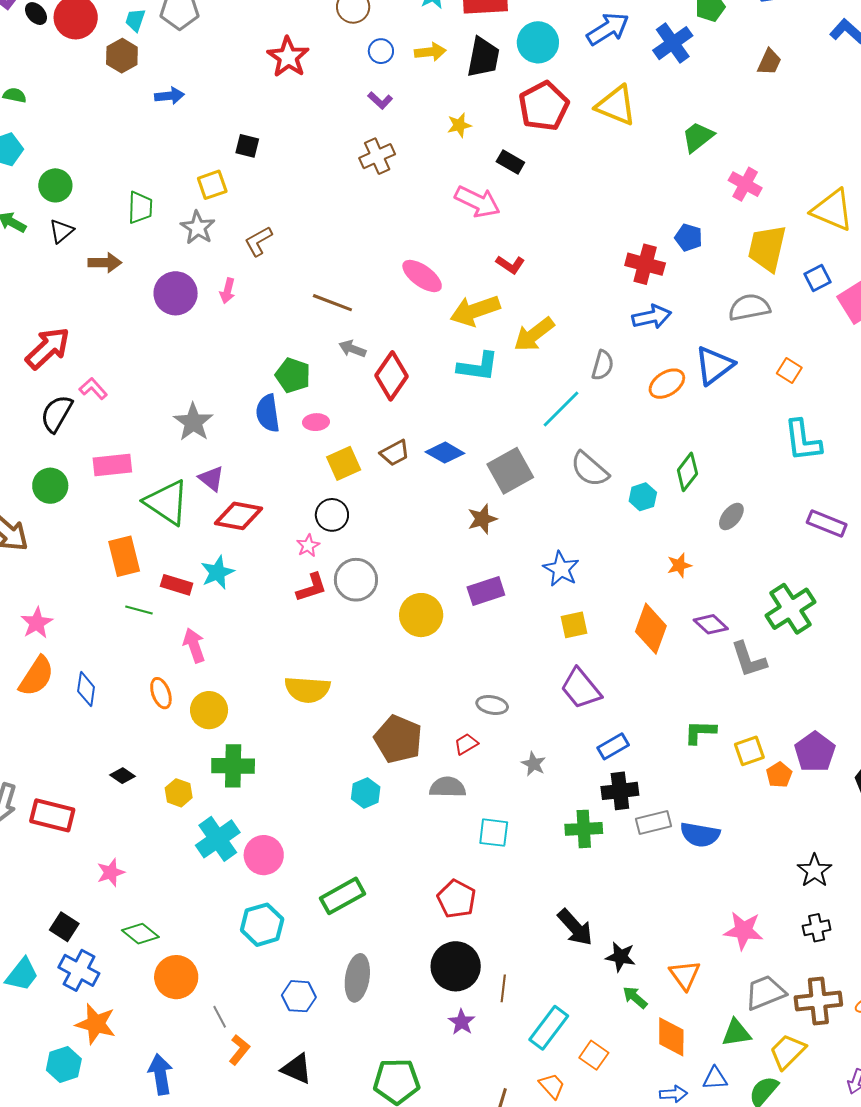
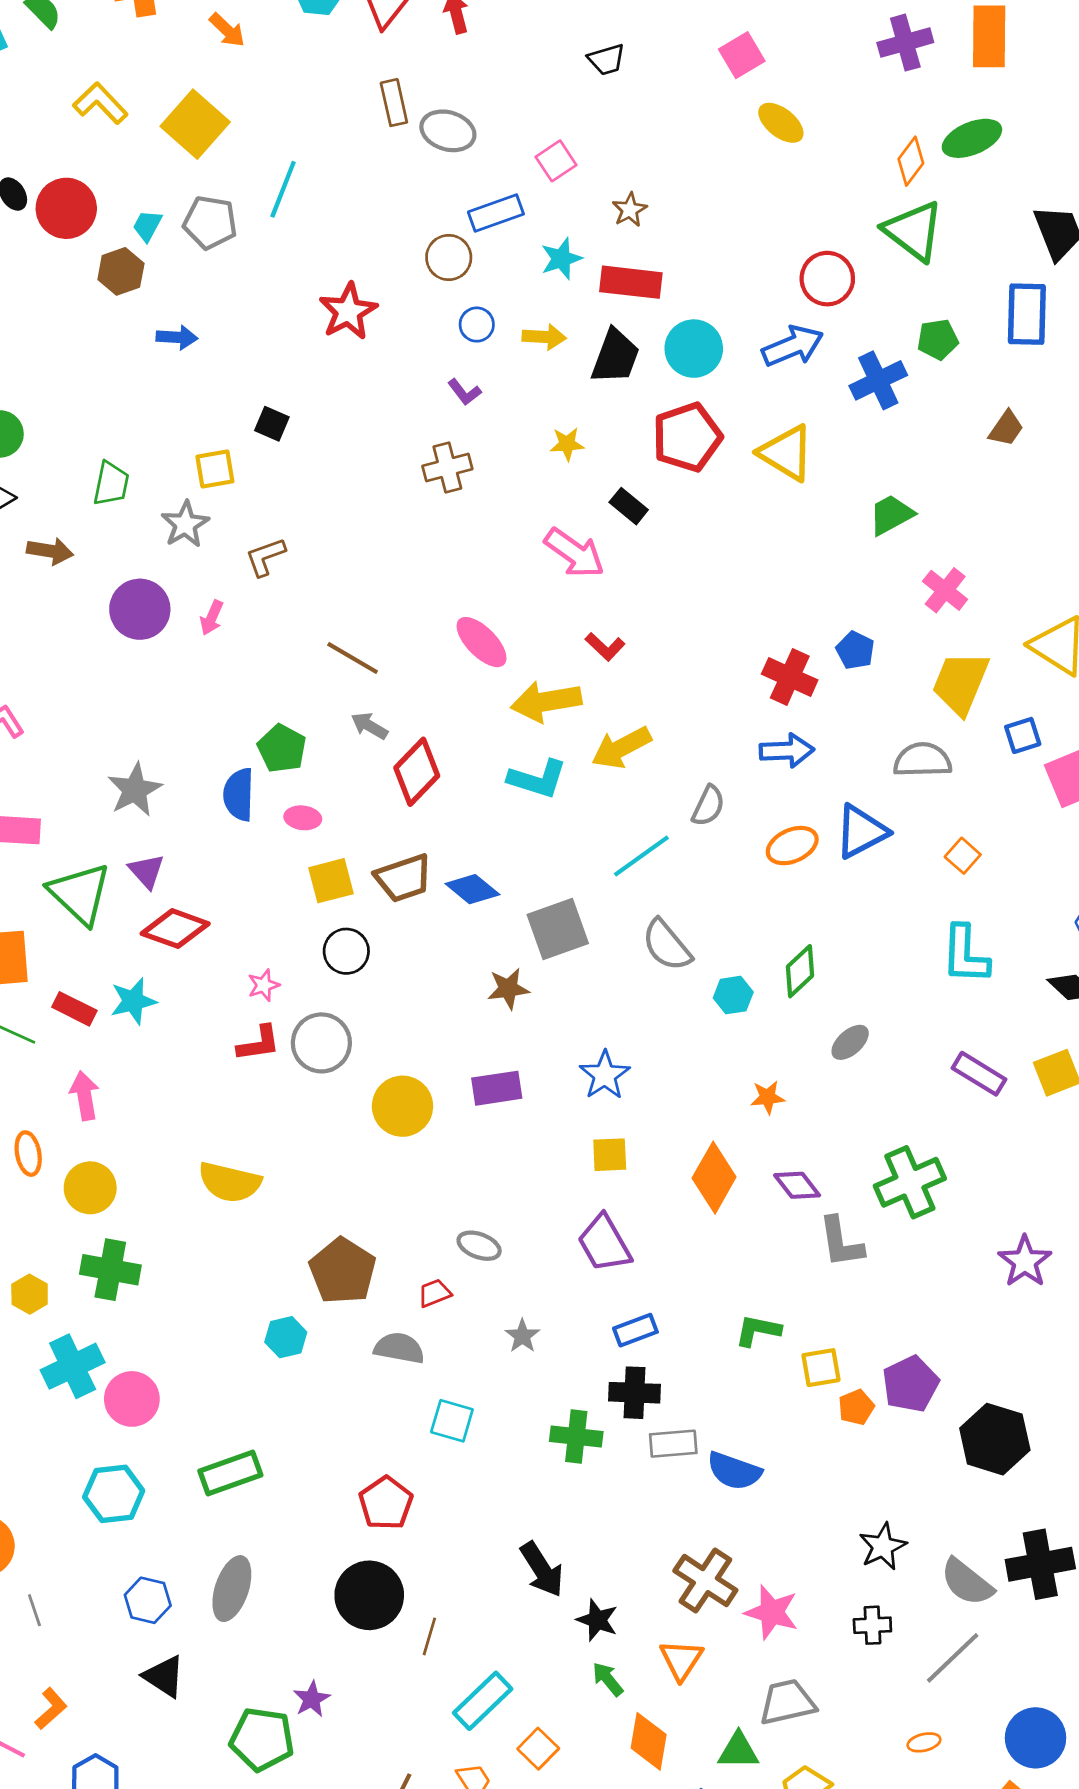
brown trapezoid: (395, 453) -> (404, 878), size x1.4
black circle: (332, 515) -> (346, 951), moved
brown cross: (818, 1001) -> (705, 1581), moved, turned 30
purple star: (462, 1022) -> (312, 1699), moved
orange L-shape: (239, 1050) -> (51, 1709), moved
black triangle: (297, 1069) -> (164, 1676), moved

